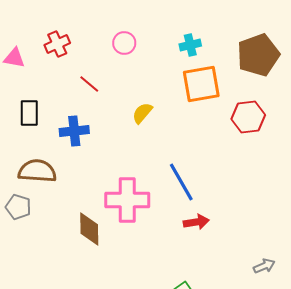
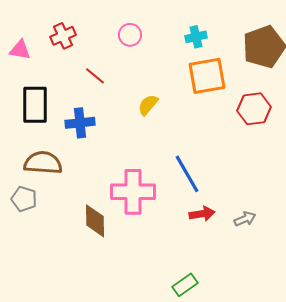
black rectangle: (29, 113) -> (35, 105), size x1.4
gray arrow: (264, 266) -> (245, 219), moved

